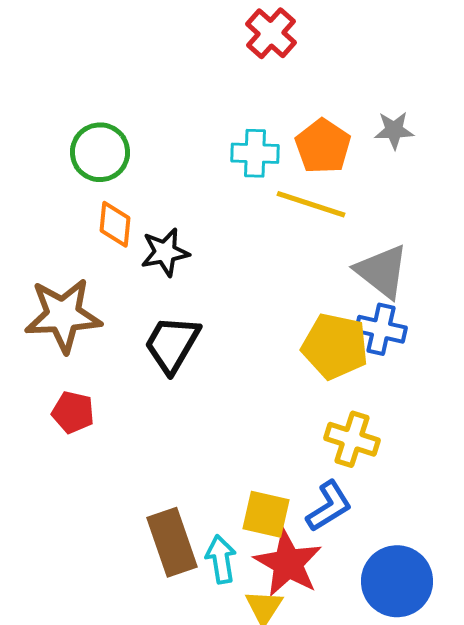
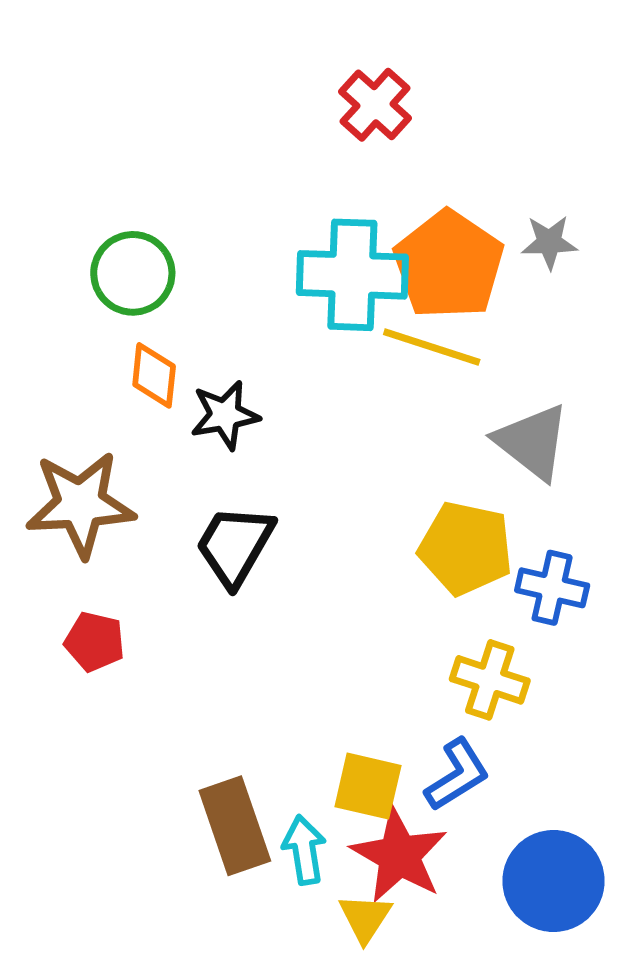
orange pentagon: (323, 146) -> (449, 265), size x1.4
cyan cross: (255, 153) -> (352, 275), size x1.6
blue cross: (381, 329) -> (552, 588), moved

